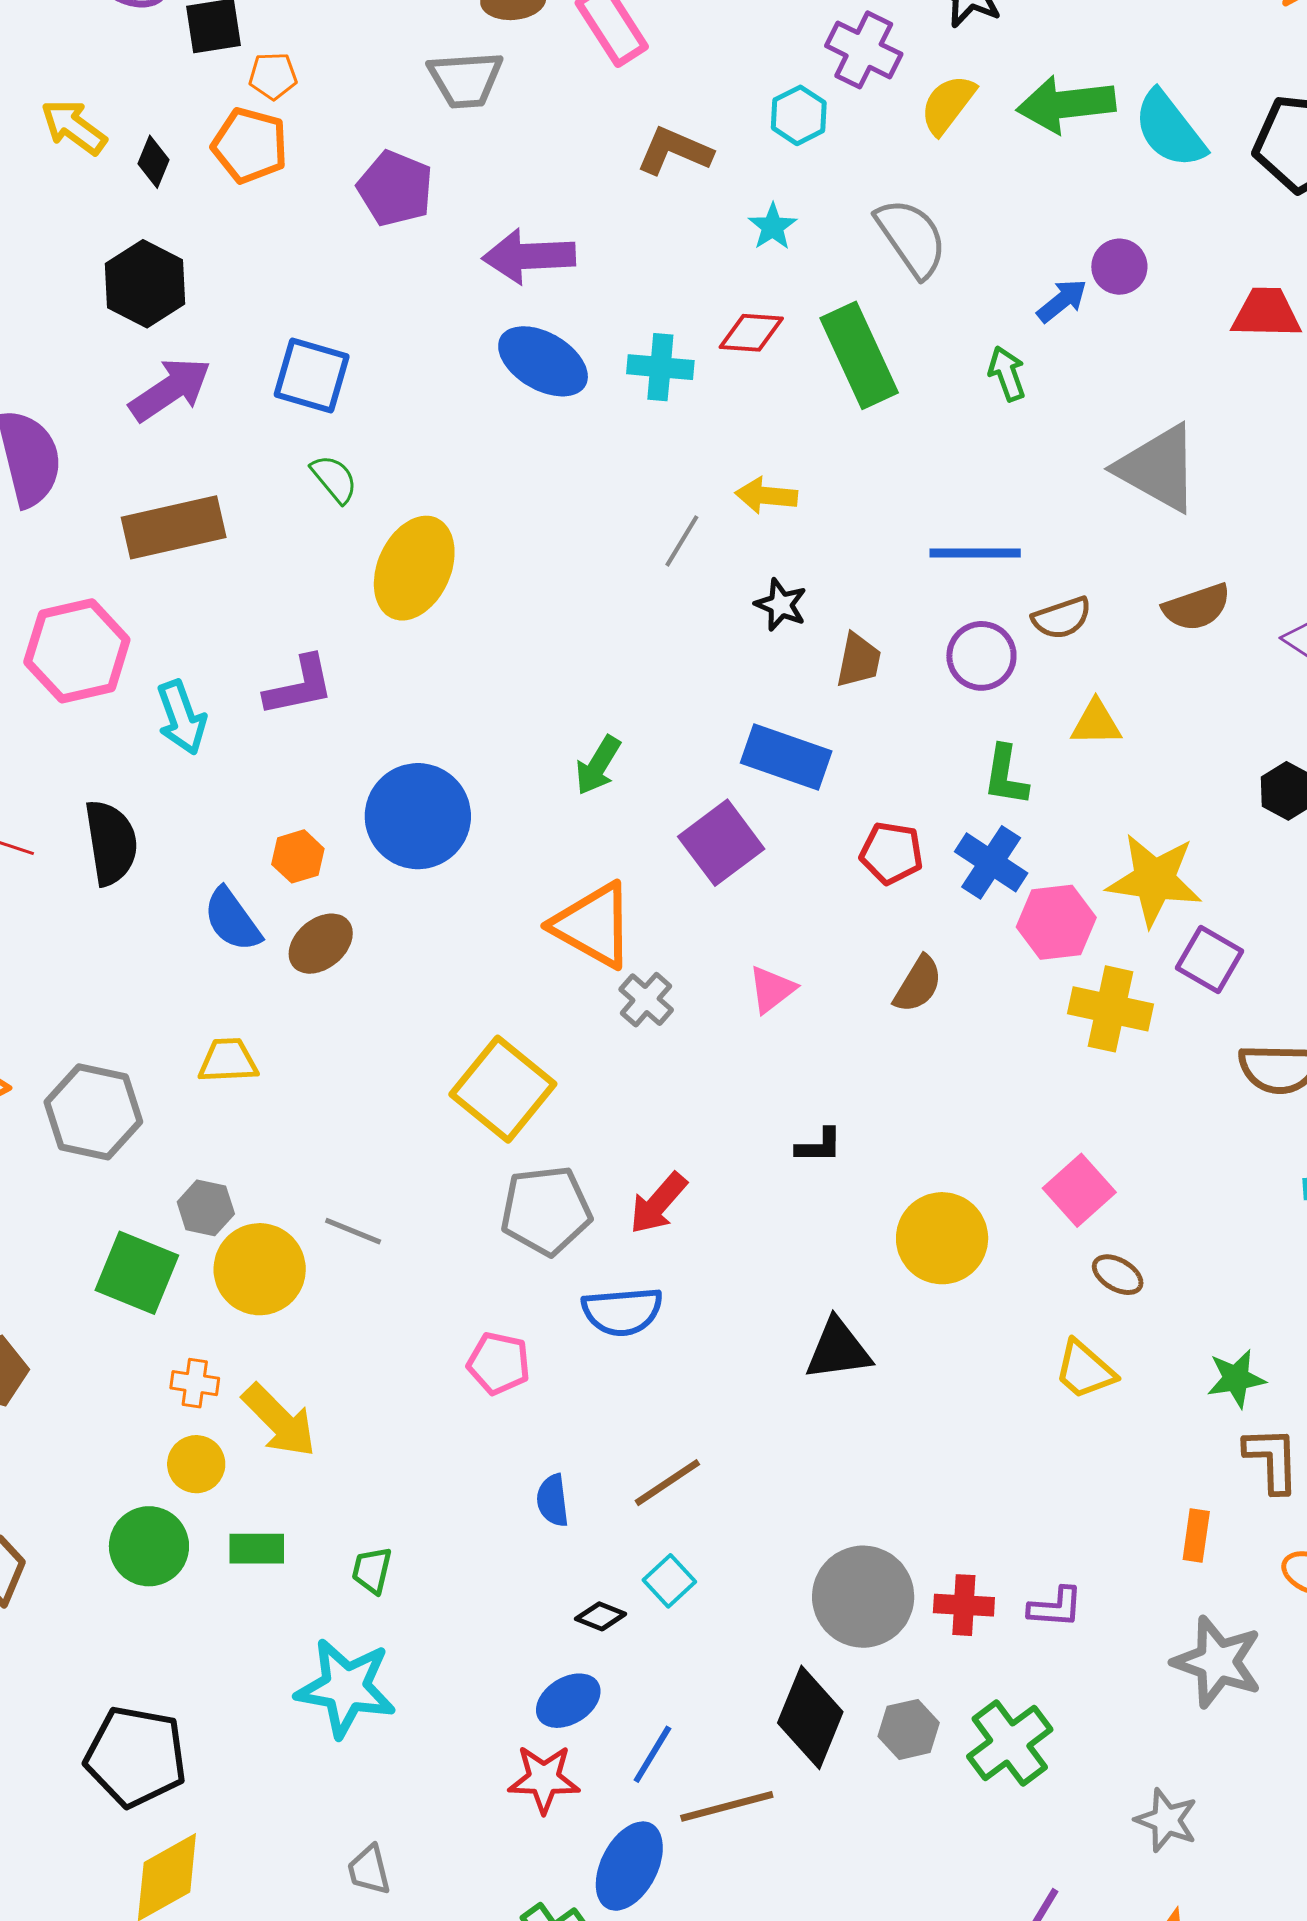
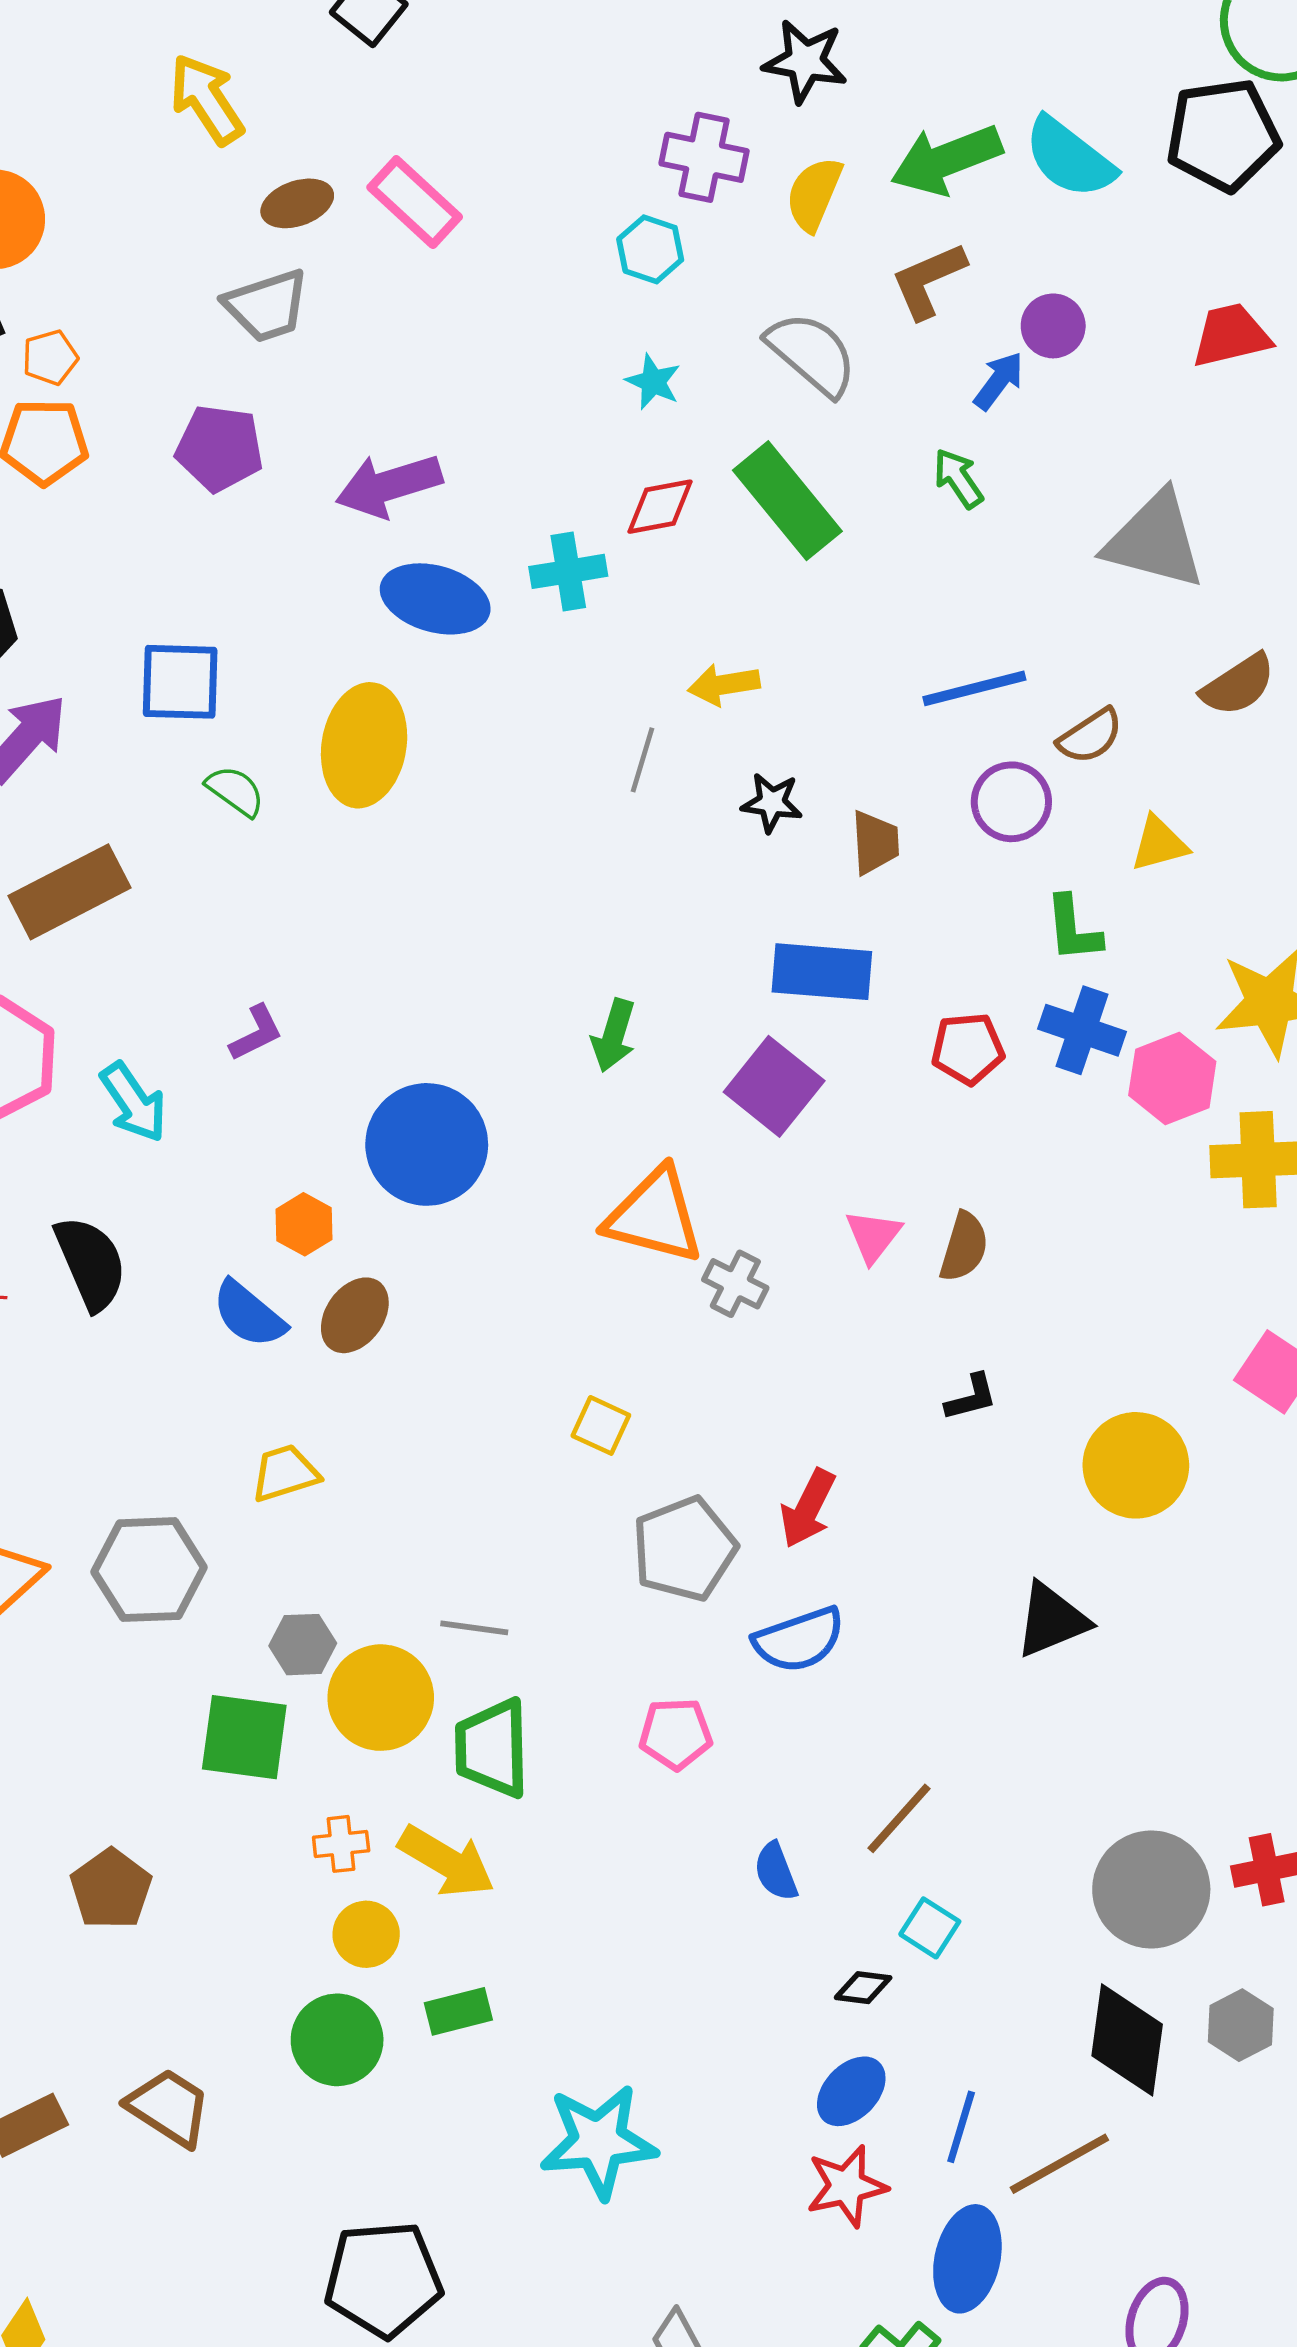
brown L-shape: (674, 151) -> (928, 280), moved, turned -32
yellow ellipse: (414, 568) -> (364, 745), moved
purple L-shape: (299, 686) -> (256, 1033), size x0.7
brown semicircle: (918, 984) -> (964, 1247), moved
yellow square: (503, 1089) -> (601, 1425), size x0.5
green trapezoid: (372, 1570) -> (492, 1748), moved, size x1.8

